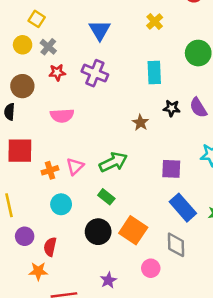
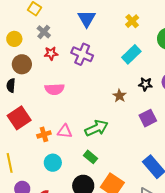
yellow cross: (155, 21) -> (132, 21), moved
yellow circle: (23, 45) -> (14, 39), moved
cyan rectangle: (154, 72) -> (131, 54), turned 48
red square: (20, 151) -> (19, 118), turned -35
pink triangle: (75, 166) -> (65, 131), turned 49
purple square: (171, 169) -> (148, 118), moved, turned -30

